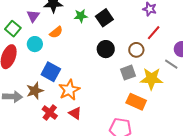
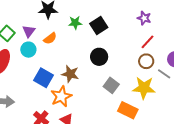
purple triangle: (33, 16) -> (29, 31), moved
brown circle: (136, 50) -> (146, 61), moved
gray square: (128, 73) -> (111, 85), moved, turned -35
brown star: (35, 91) -> (70, 74), moved, turned 30

